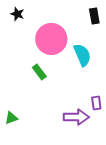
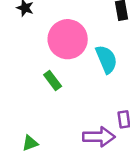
green triangle: (11, 118) -> (30, 143), moved

